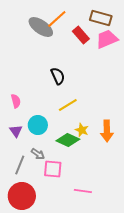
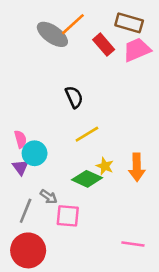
pink semicircle: (16, 101) -> (20, 139), moved
cyan circle: (38, 125) -> (35, 153), moved
pink line: (83, 191) -> (133, 244), moved

